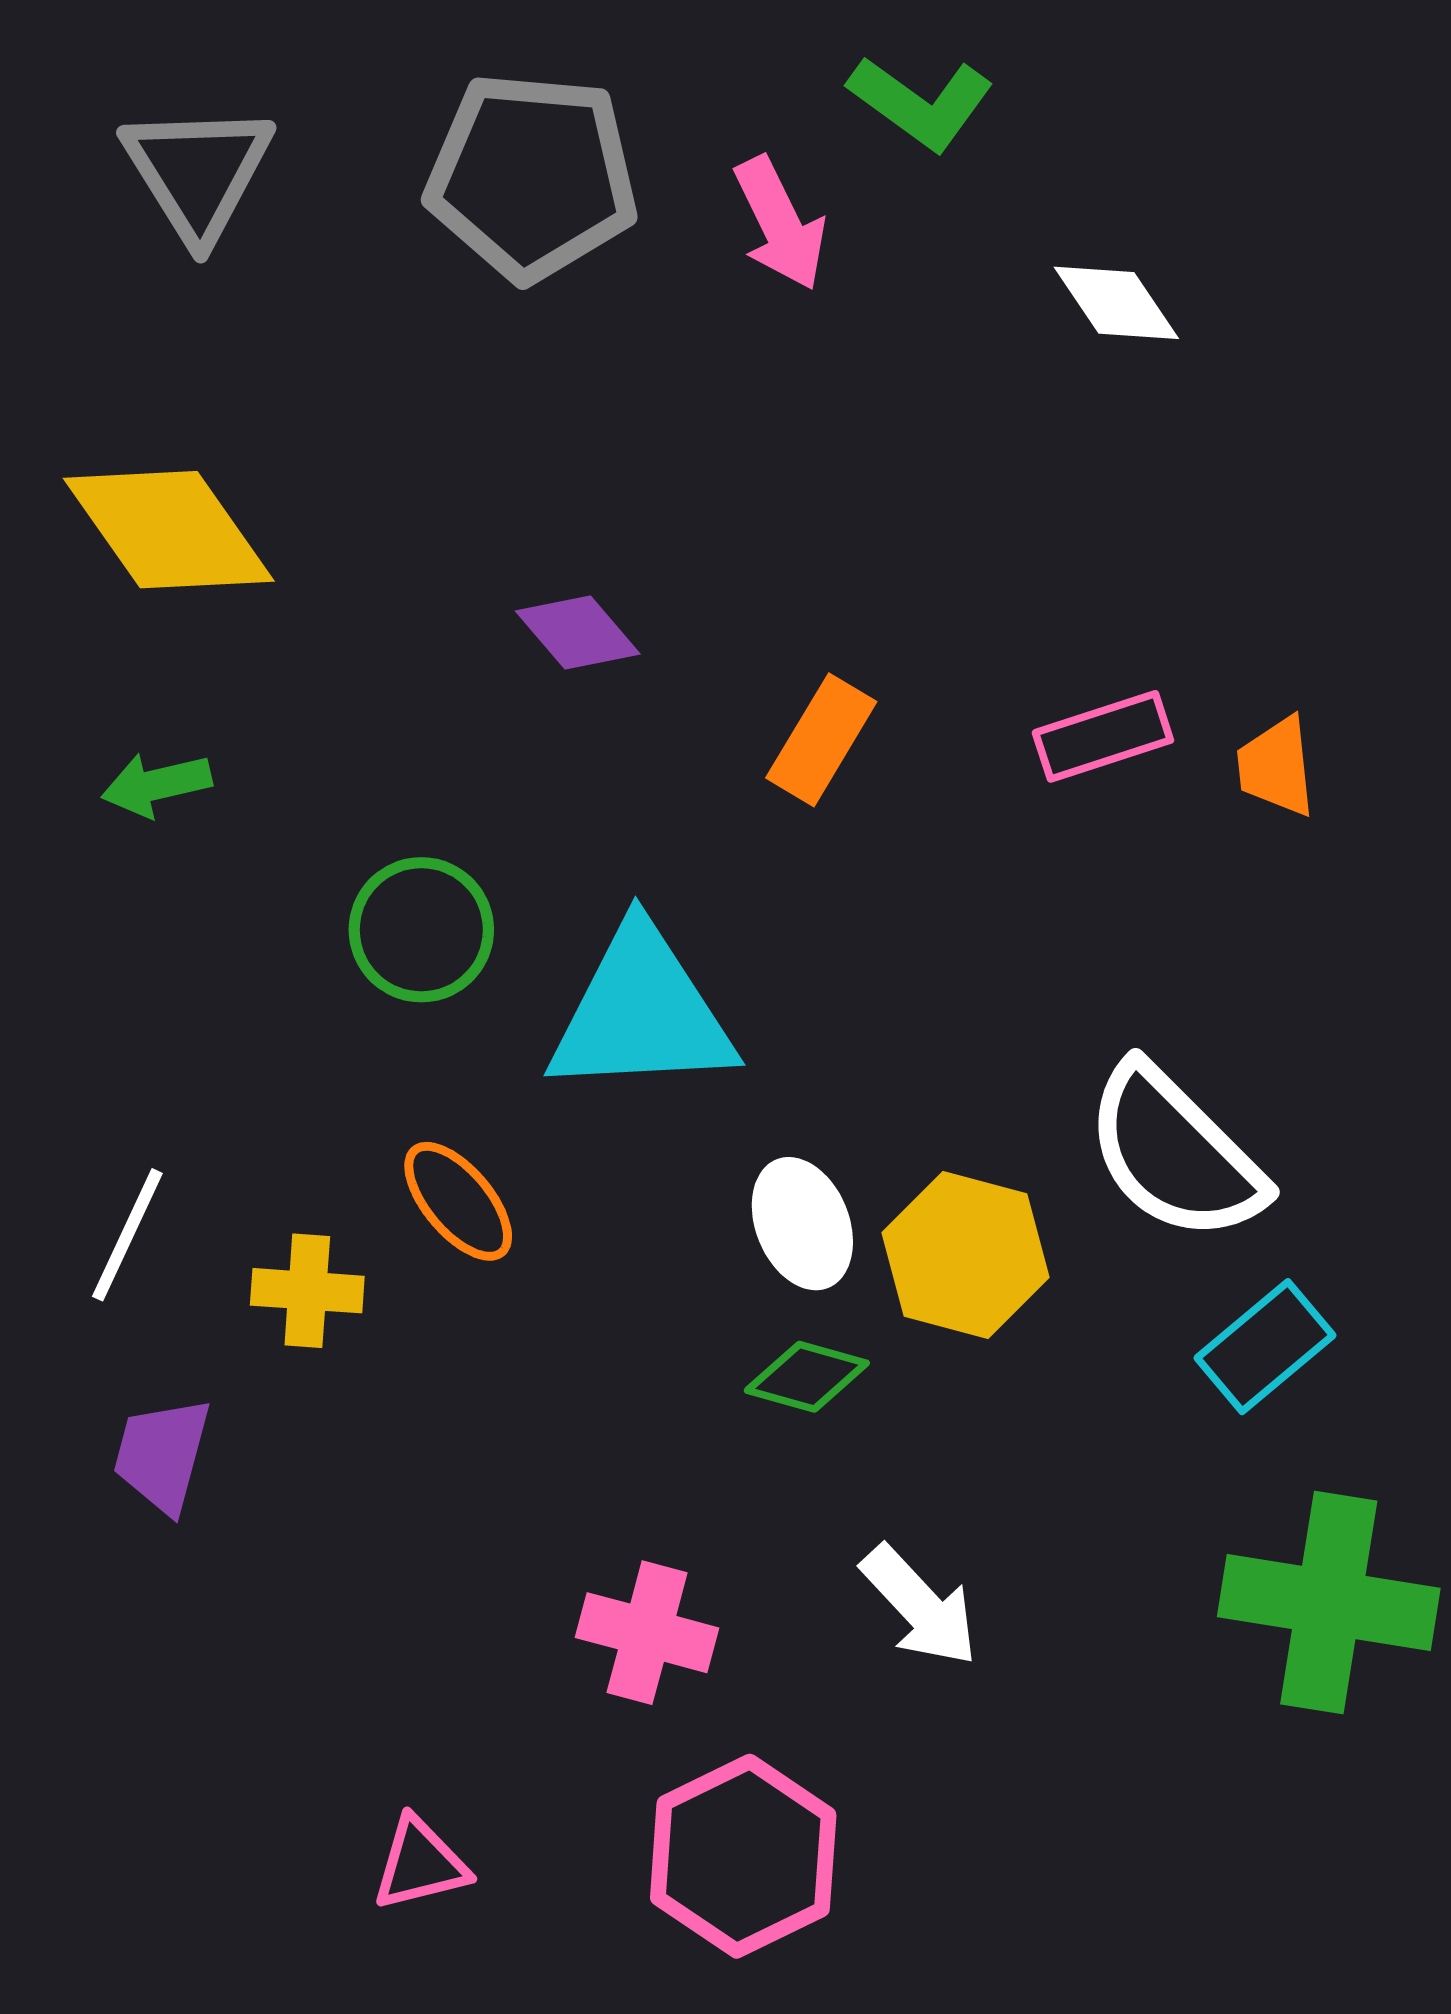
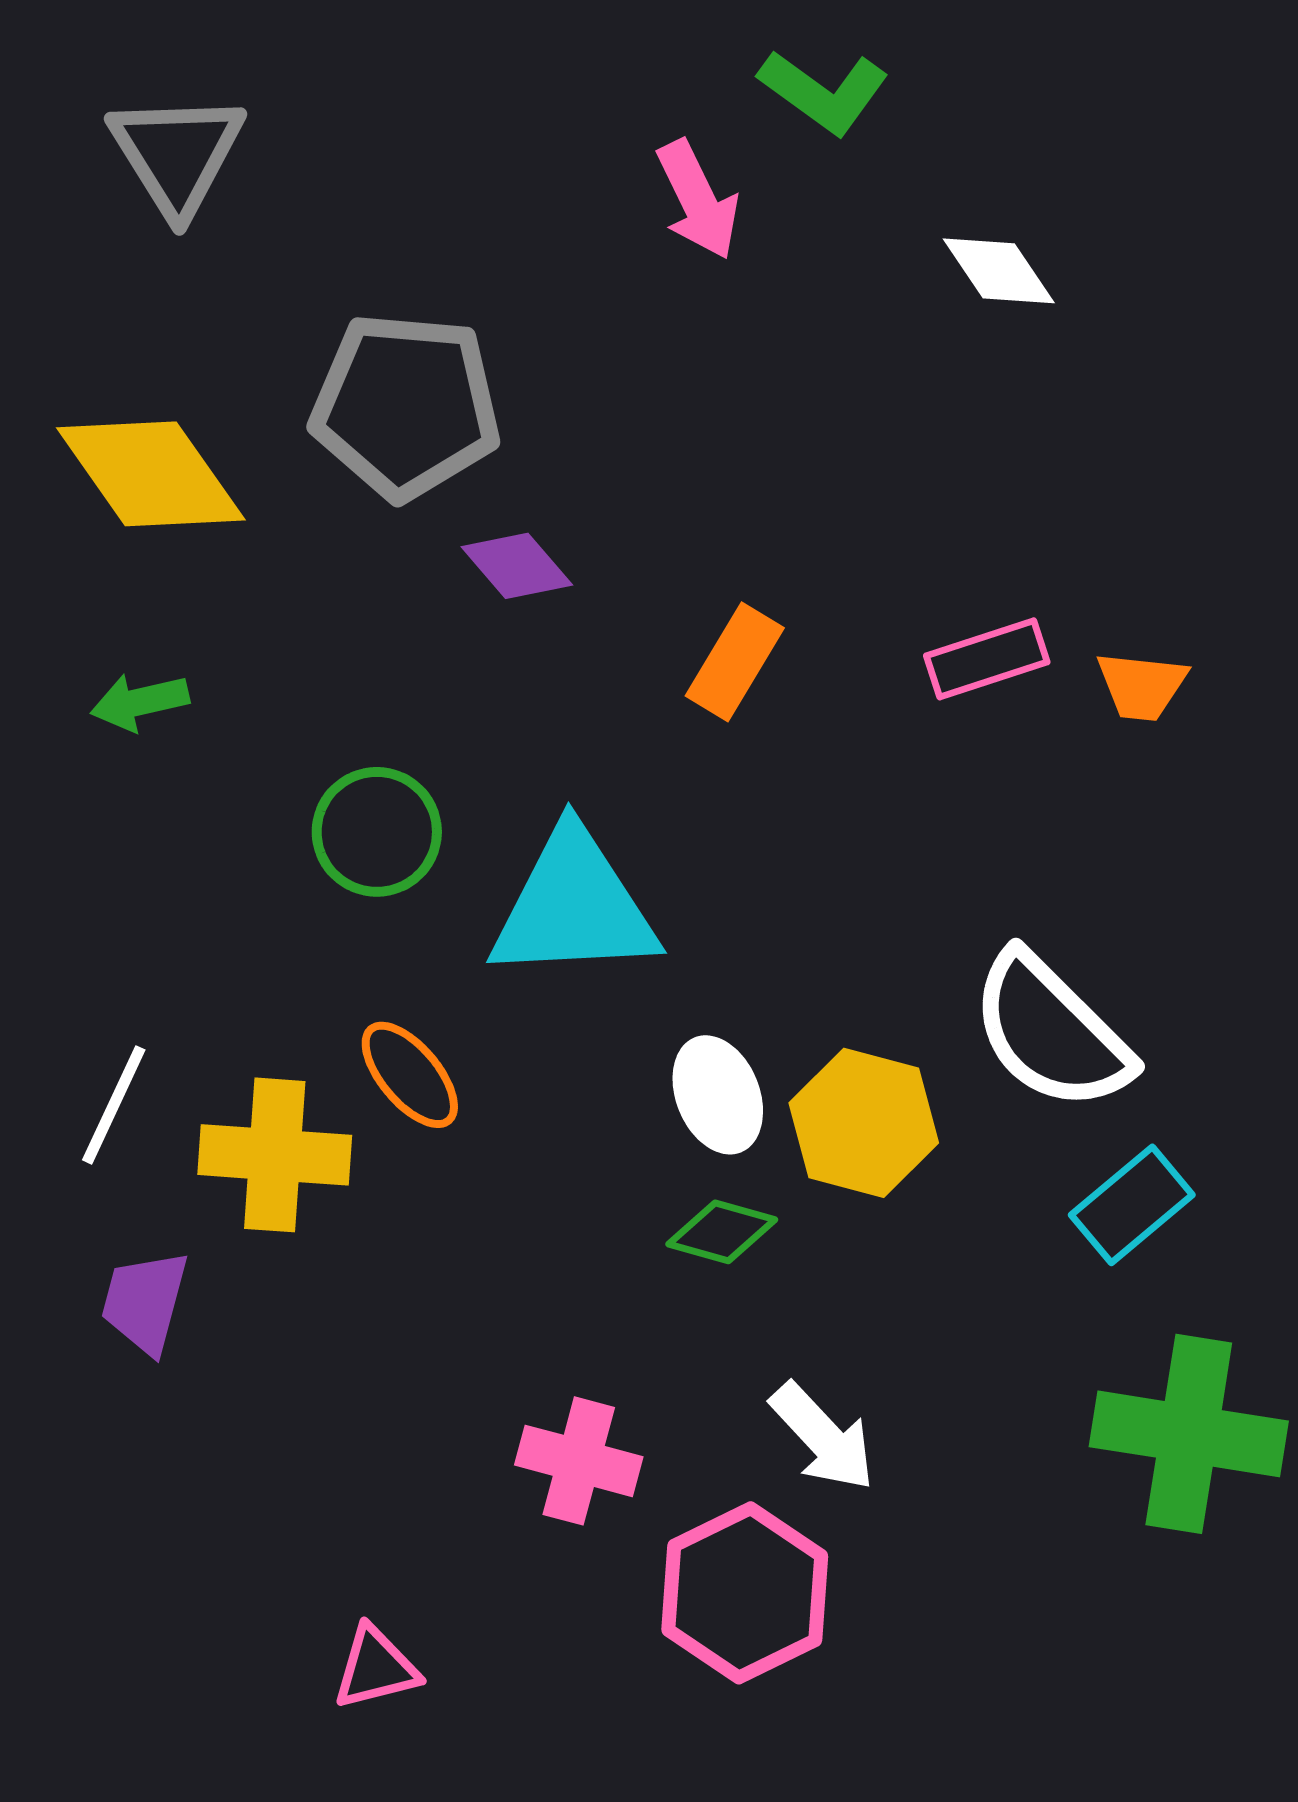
gray pentagon: (532, 177) -> (406, 406), moved
orange trapezoid: (1276, 767) -> (1142, 686), turned -78
yellow cross: (307, 1291) -> (275, 1155), size x1.5
pink hexagon: (743, 1856) -> (745, 1593), moved

